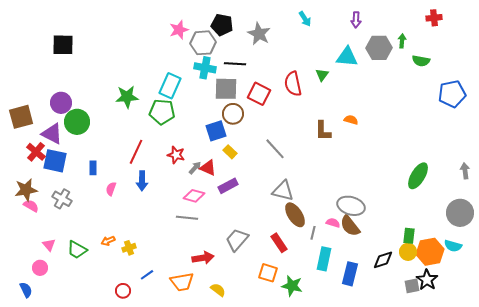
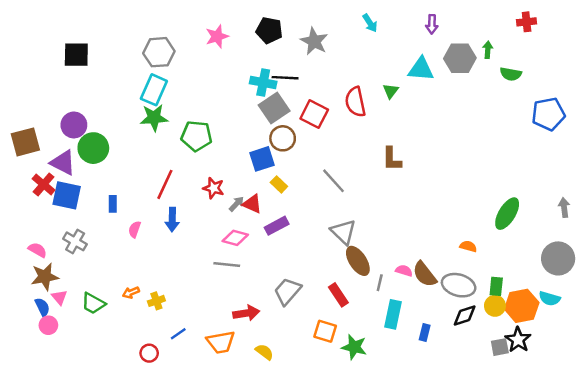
gray hexagon: (203, 43) -> (159, 52), moved
cyan cross: (205, 68) -> (263, 83), moved
cyan rectangle: (170, 86) -> (154, 90), moved
gray square: (226, 89) -> (274, 108), turned -35
orange semicircle: (351, 120) -> (468, 246), moved
brown star: (26, 190) -> (45, 277), moved
gray triangle: (283, 191) -> (343, 232), turned 30
gray ellipse: (351, 206) -> (459, 285), moved
blue rectangle: (350, 274) -> (425, 332), size x0.6
blue semicircle: (26, 290) -> (42, 307), moved

